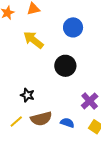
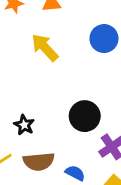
black circle: (65, 66) -> (85, 116), moved

